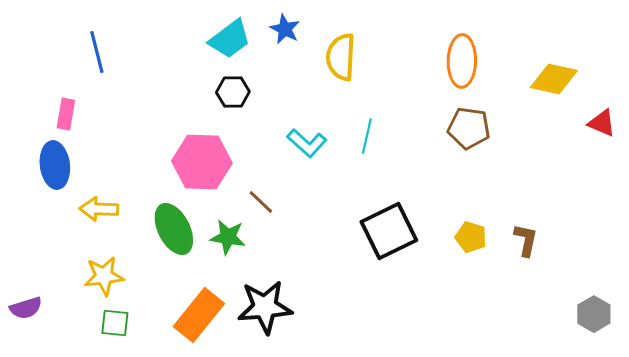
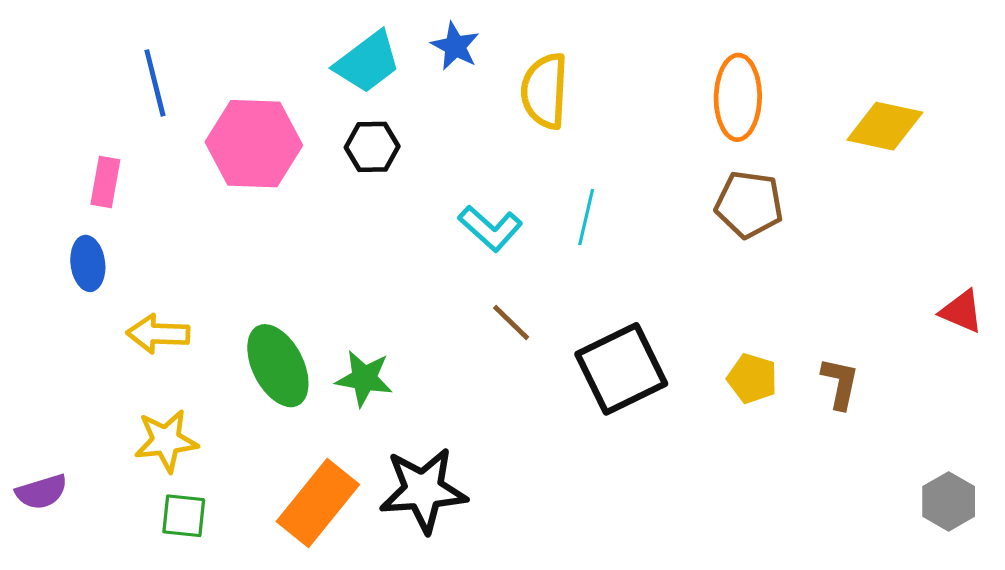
red triangle: (602, 123) -> (961, 311), moved
pink hexagon: (202, 162) -> (254, 144), moved
blue ellipse: (55, 165) -> (88, 263), size x0.7
brown line: (261, 202) -> (511, 323), moved

